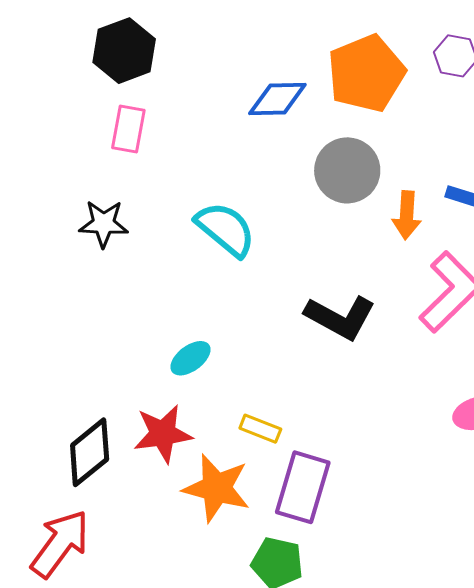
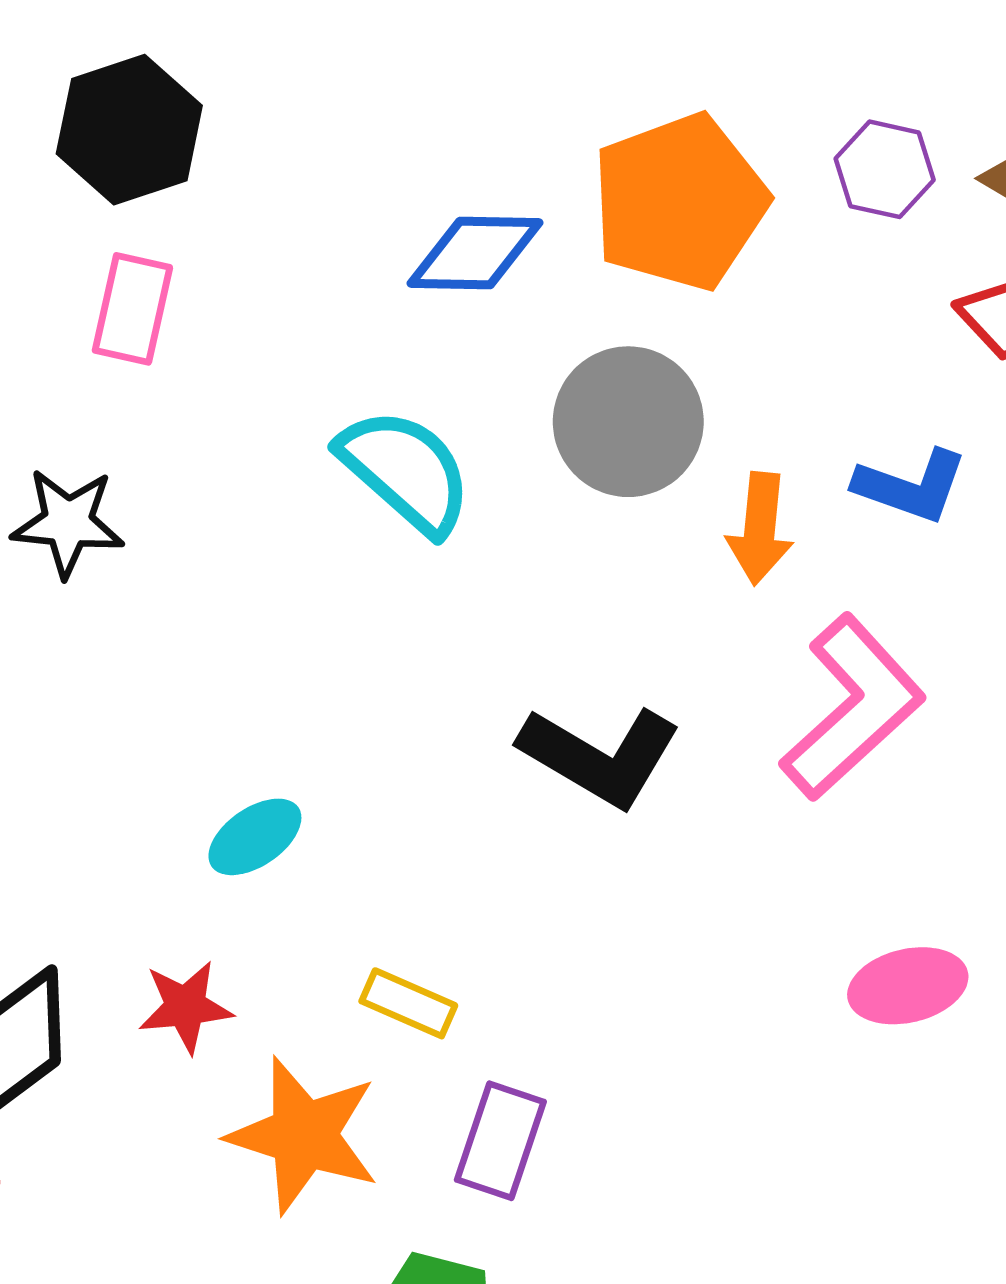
cyan semicircle: (225, 229) -> (406, 471), moved
red star: (163, 434) -> (186, 1007), size x0.7
purple rectangle: (303, 487) -> (500, 1141), size x0.7

